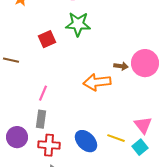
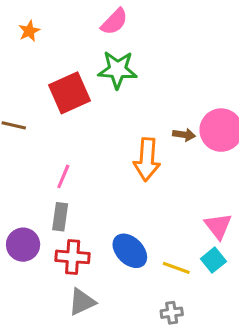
red square: (47, 39) -> (69, 93), size x1.5
orange arrow: (97, 82) -> (147, 159), turned -80
yellow line: (116, 138) -> (176, 268), moved

